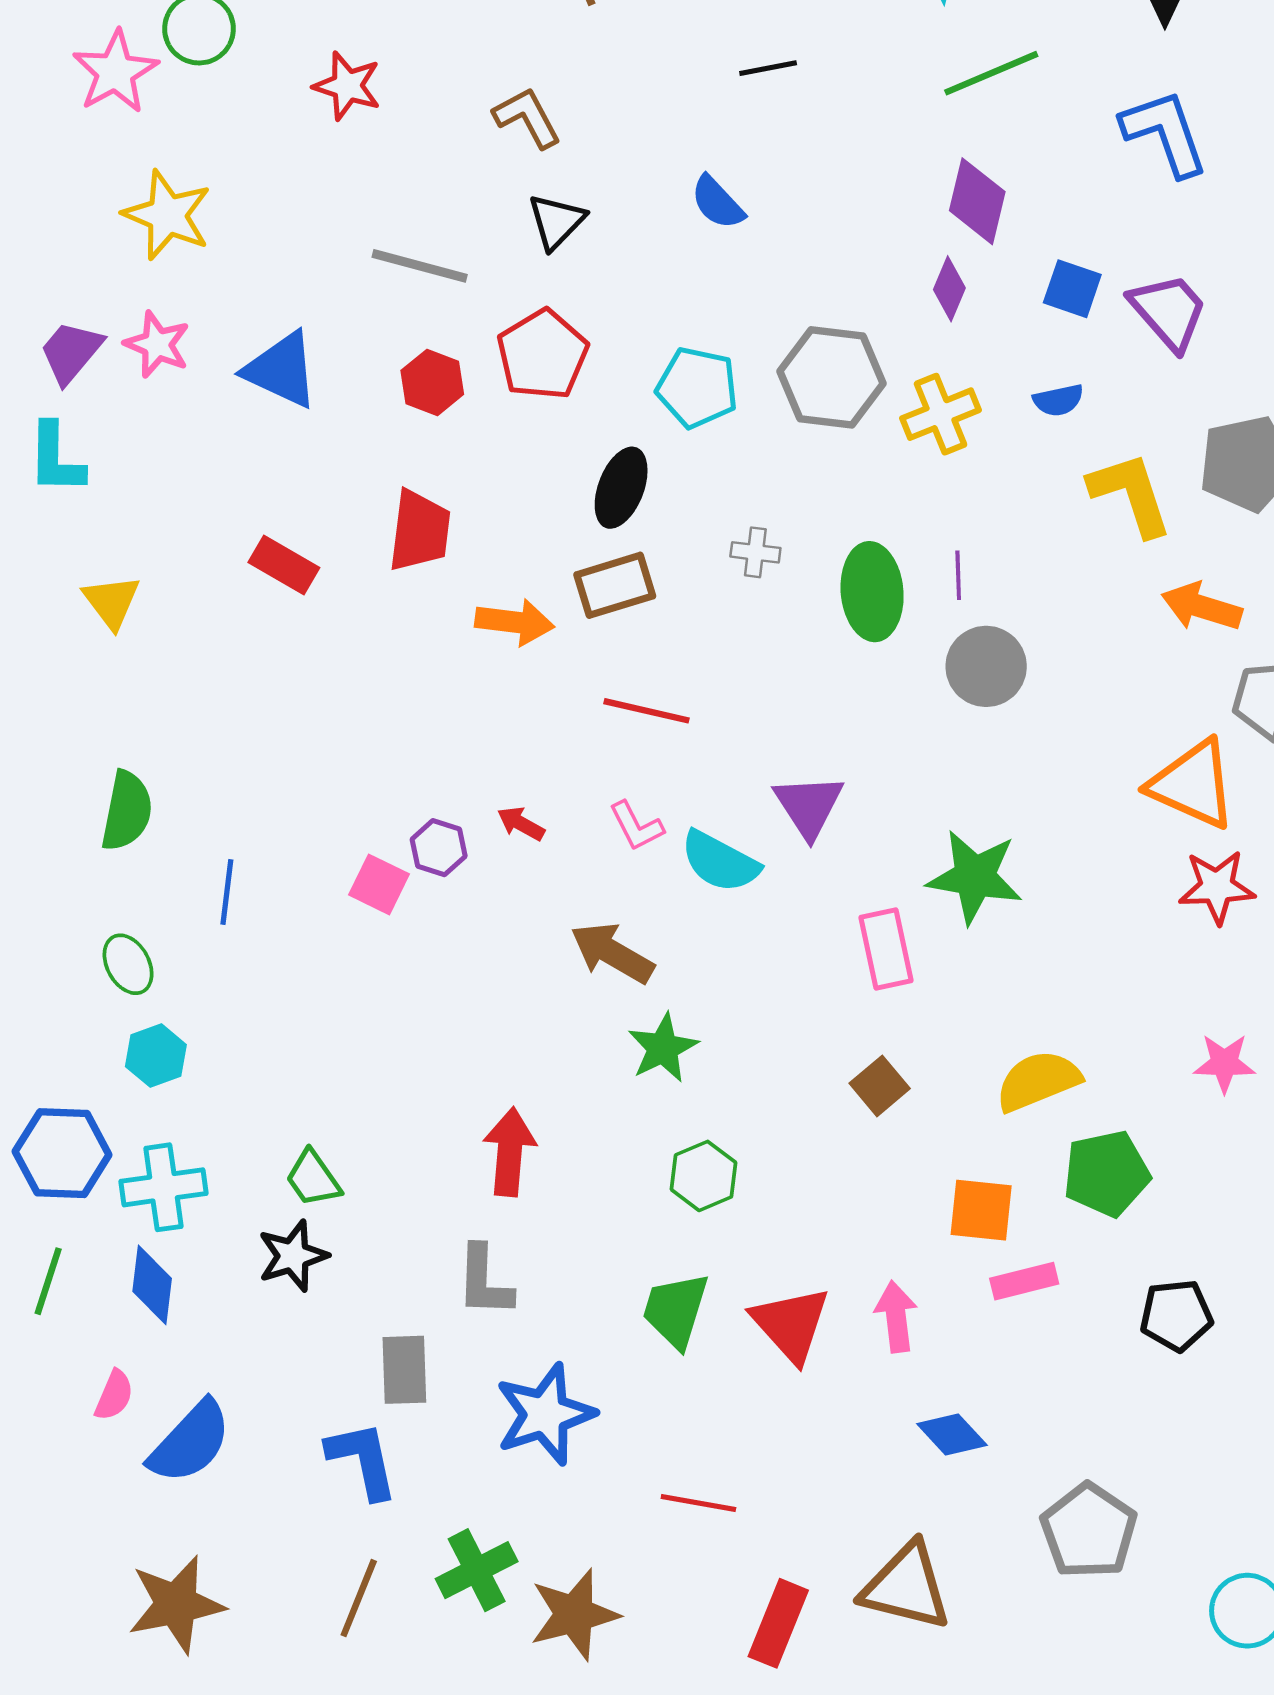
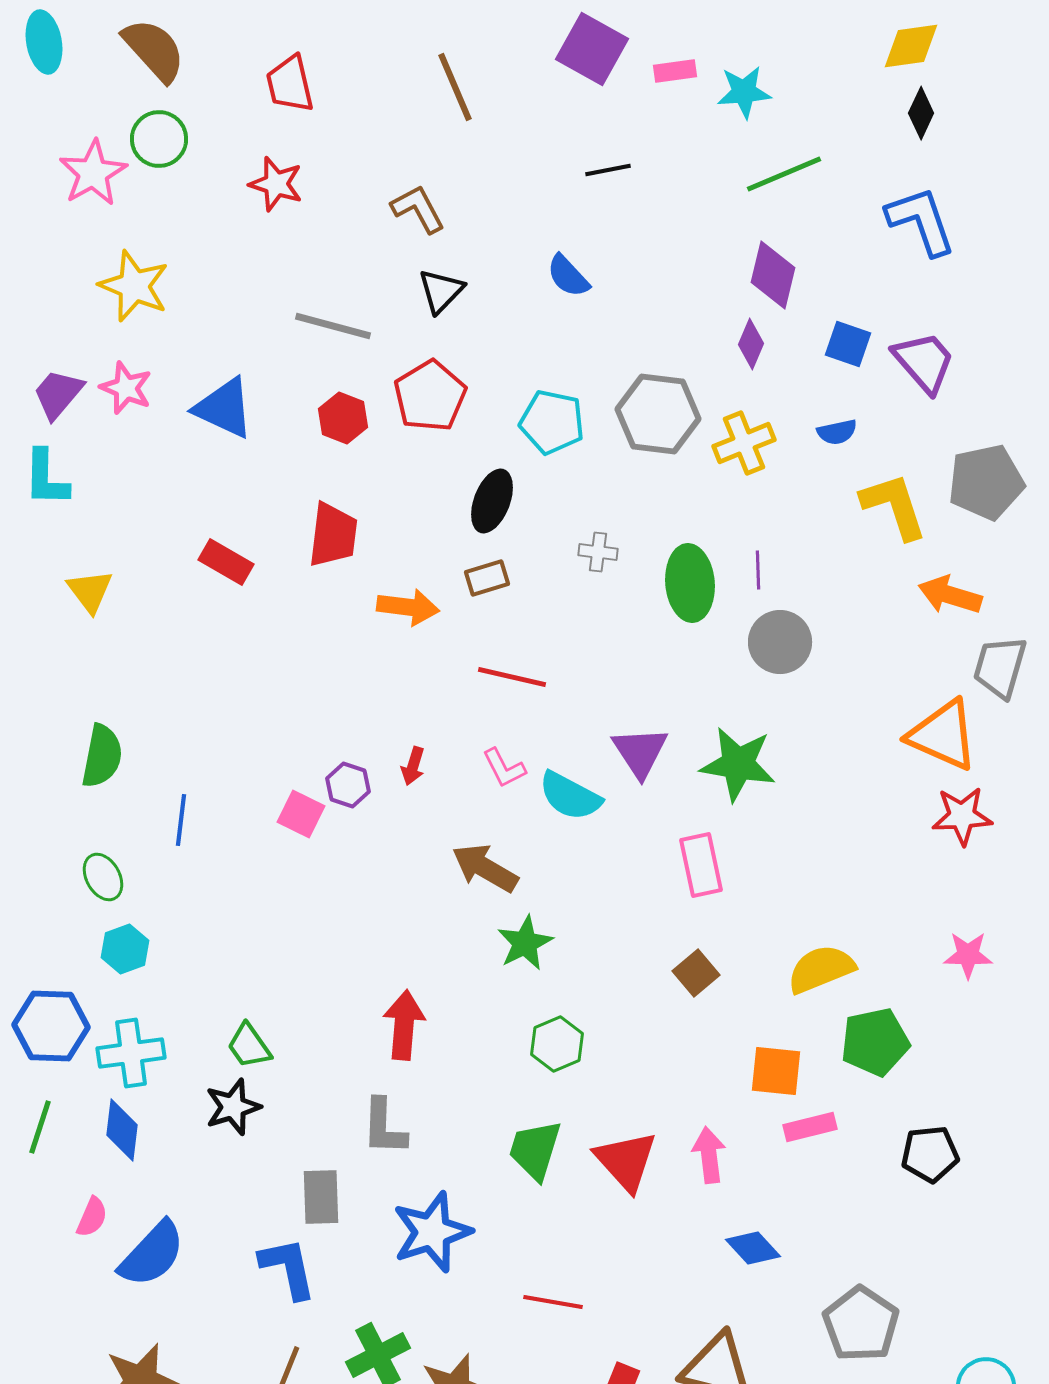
brown rectangle: (615, 585) -> (487, 578), size x0.7
red arrow: (521, 824) -> (413, 766), turned -102
green star: (975, 877) -> (738, 764), moved

